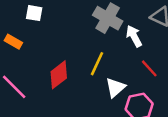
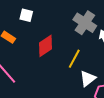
red diamond: (59, 75) -> (46, 46), moved

